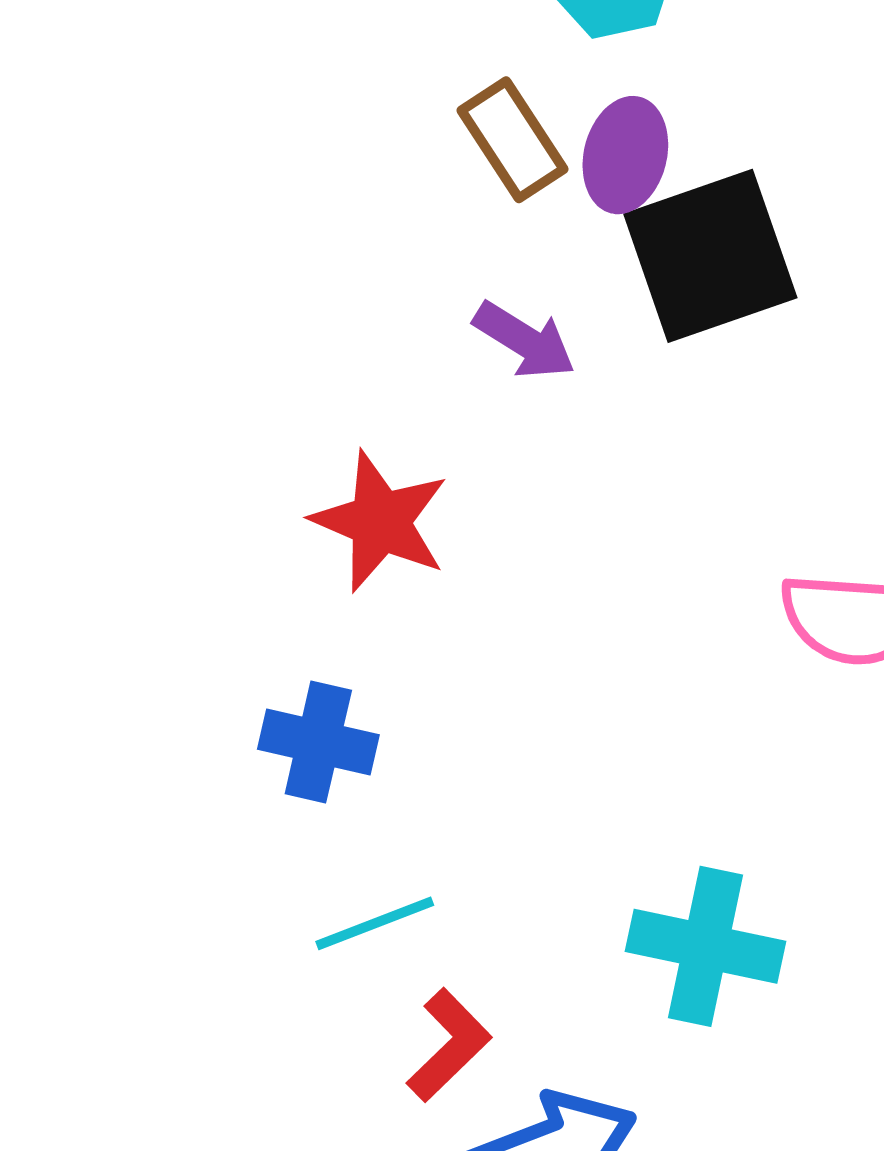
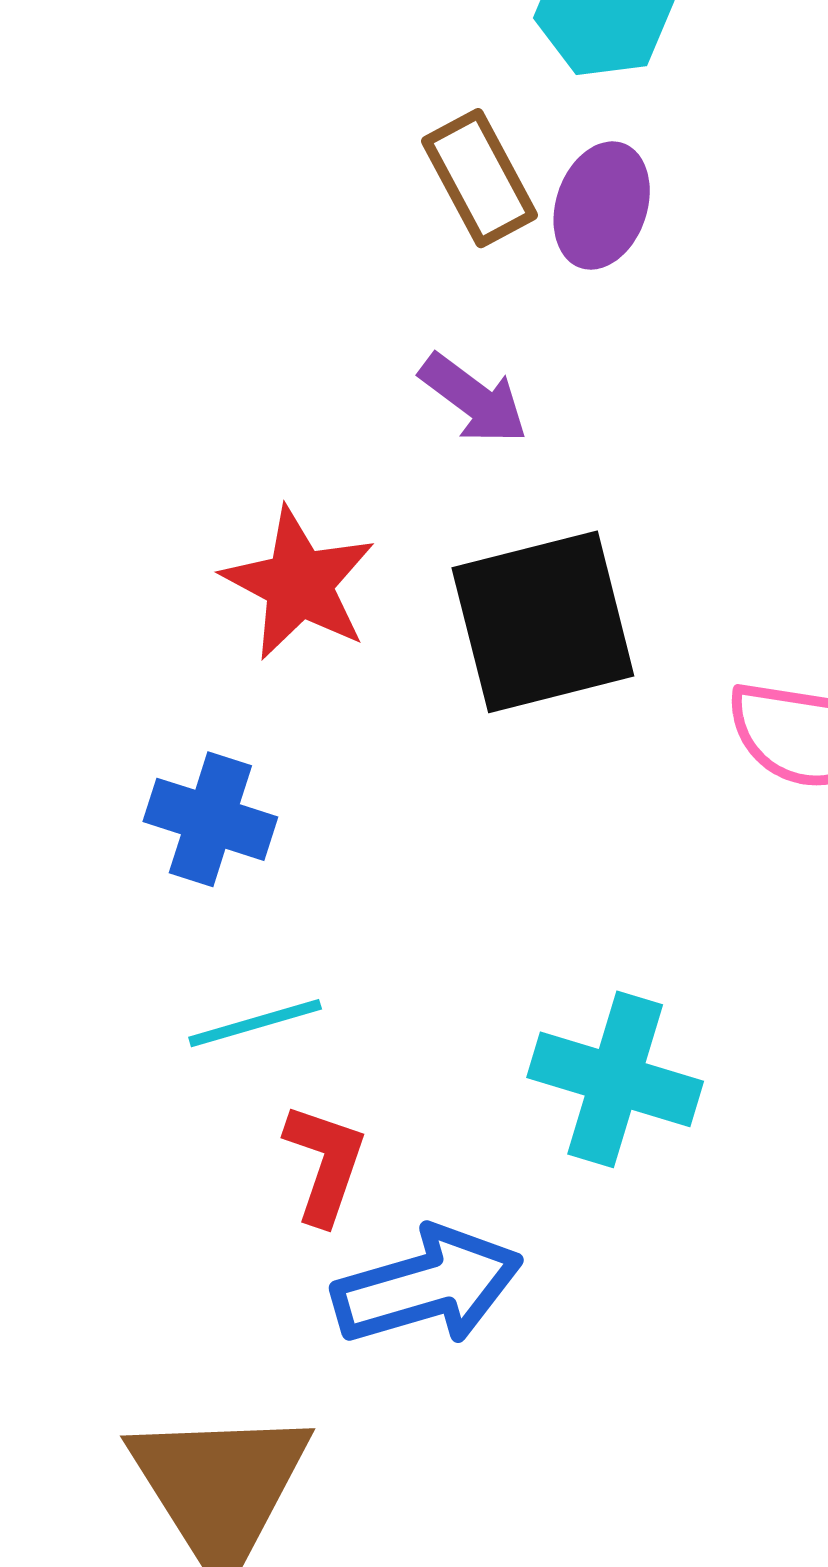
black square: (710, 256) -> (543, 622), moved
red L-shape: (449, 1045) -> (325, 1163), turned -32

